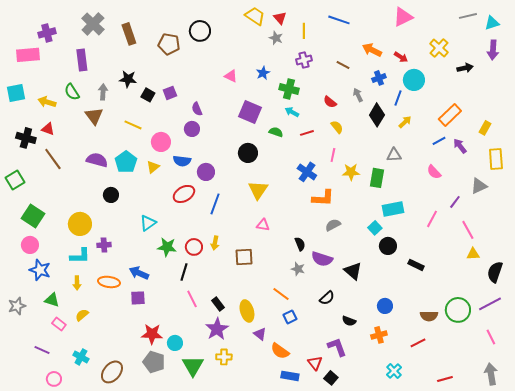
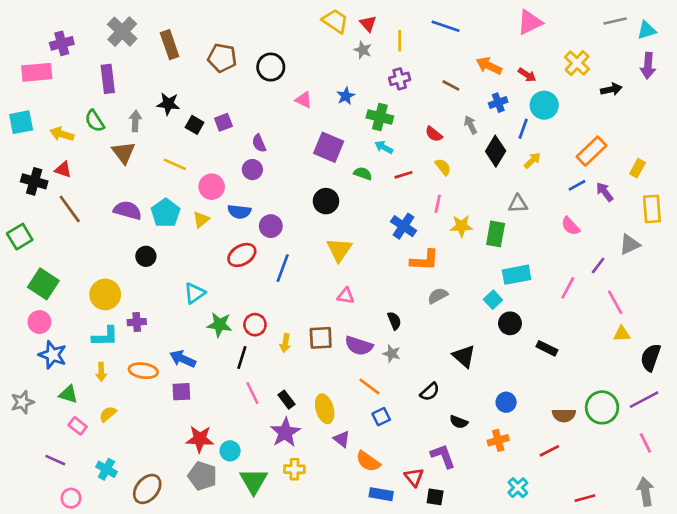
black circle: (200, 31) -> (271, 67), moved
yellow arrow: (215, 243) -> (285, 343), moved
purple semicircle: (322, 259) -> (359, 346), moved
black square: (331, 378) -> (435, 497), turned -32

